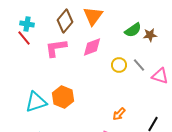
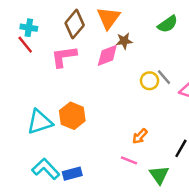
green semicircle: (133, 30) -> (168, 24), moved
brown star: (150, 35) -> (124, 41), moved
yellow circle: (119, 65) -> (150, 81), moved

